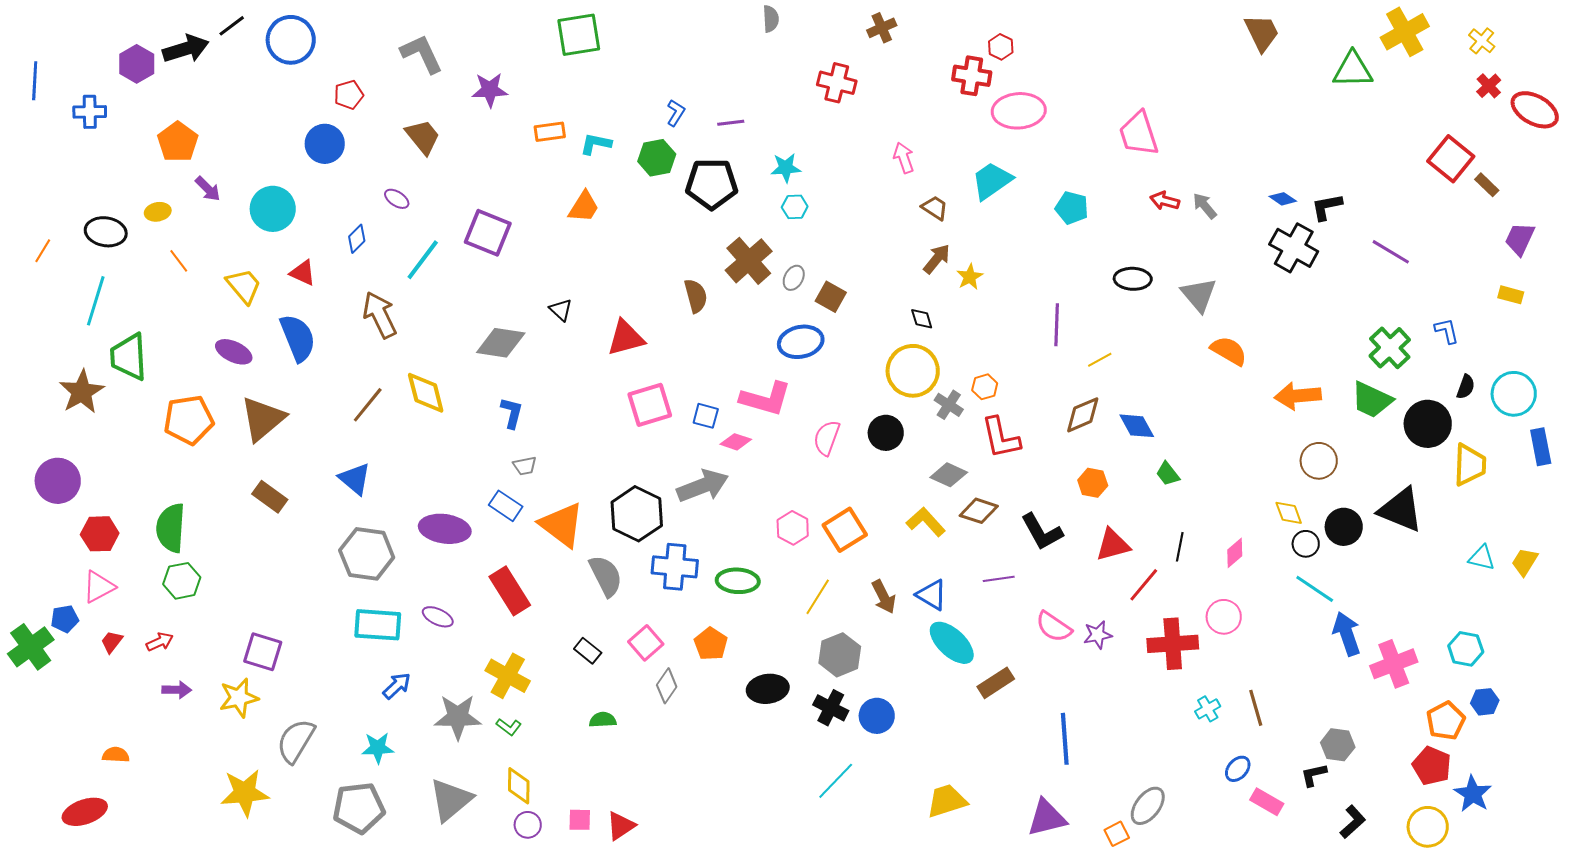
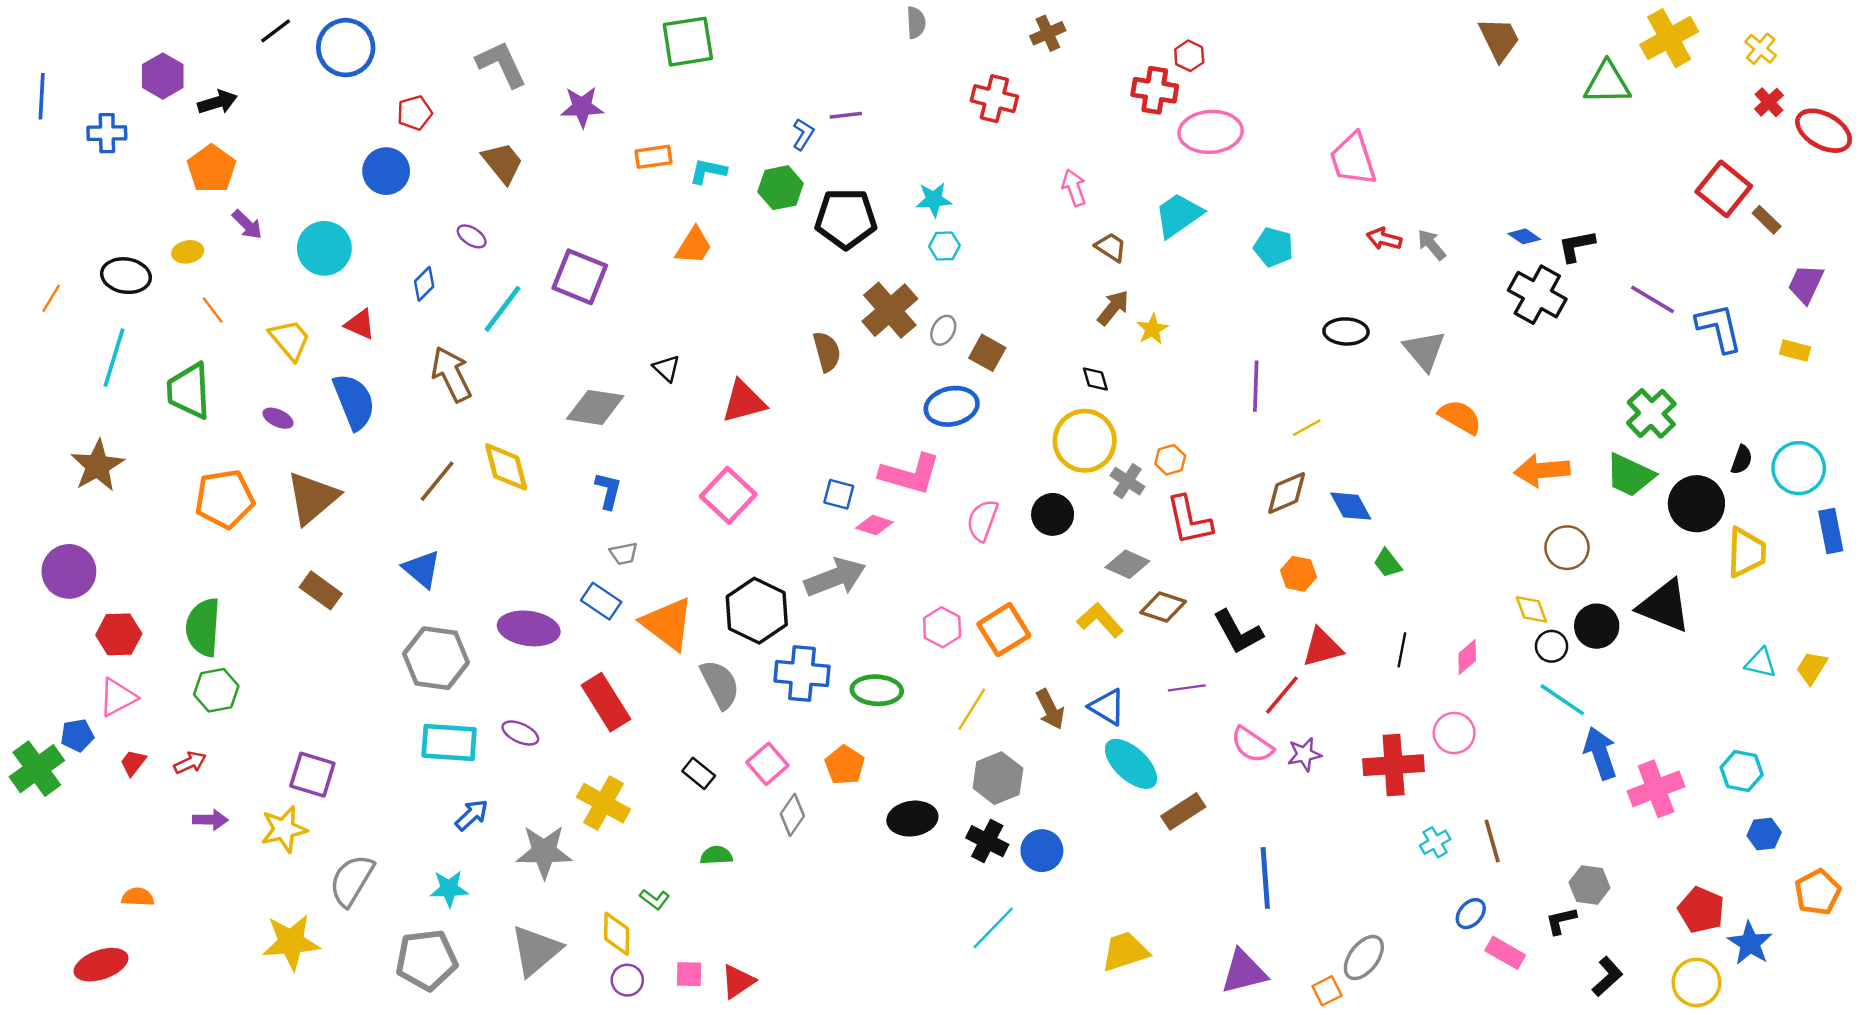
black arrow: (186, 49) -> (217, 102), moved, size x0.7
purple line: (731, 123) -> (846, 115), moved
blue L-shape: (1447, 331) -> (1719, 328), moved, size x1.6
purple ellipse: (234, 352) -> (278, 418), size x0.7
green trapezoid: (129, 357) -> (189, 391), moved
pink square: (650, 405) -> (728, 495), moved, turned -30
red line: (1144, 585) -> (1282, 695), moved
orange pentagon: (1446, 721) -> (1818, 892), moved
green L-shape: (509, 727) -> (655, 899), moved

